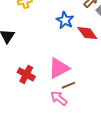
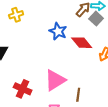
brown line: (69, 85) -> (78, 95), moved, turned -56

